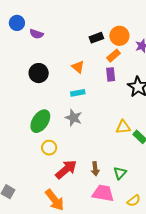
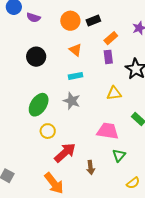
orange circle: (119, 36) -> (70, 21), moved
yellow triangle: (123, 127) -> (114, 93), moved
brown arrow: (95, 169) -> (91, 167), moved
pink trapezoid: (103, 193) -> (108, 131), moved

